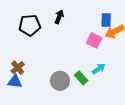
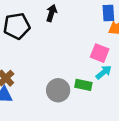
pink square: (94, 40) -> (100, 53), moved
green rectangle: (81, 78) -> (83, 85), turned -32

